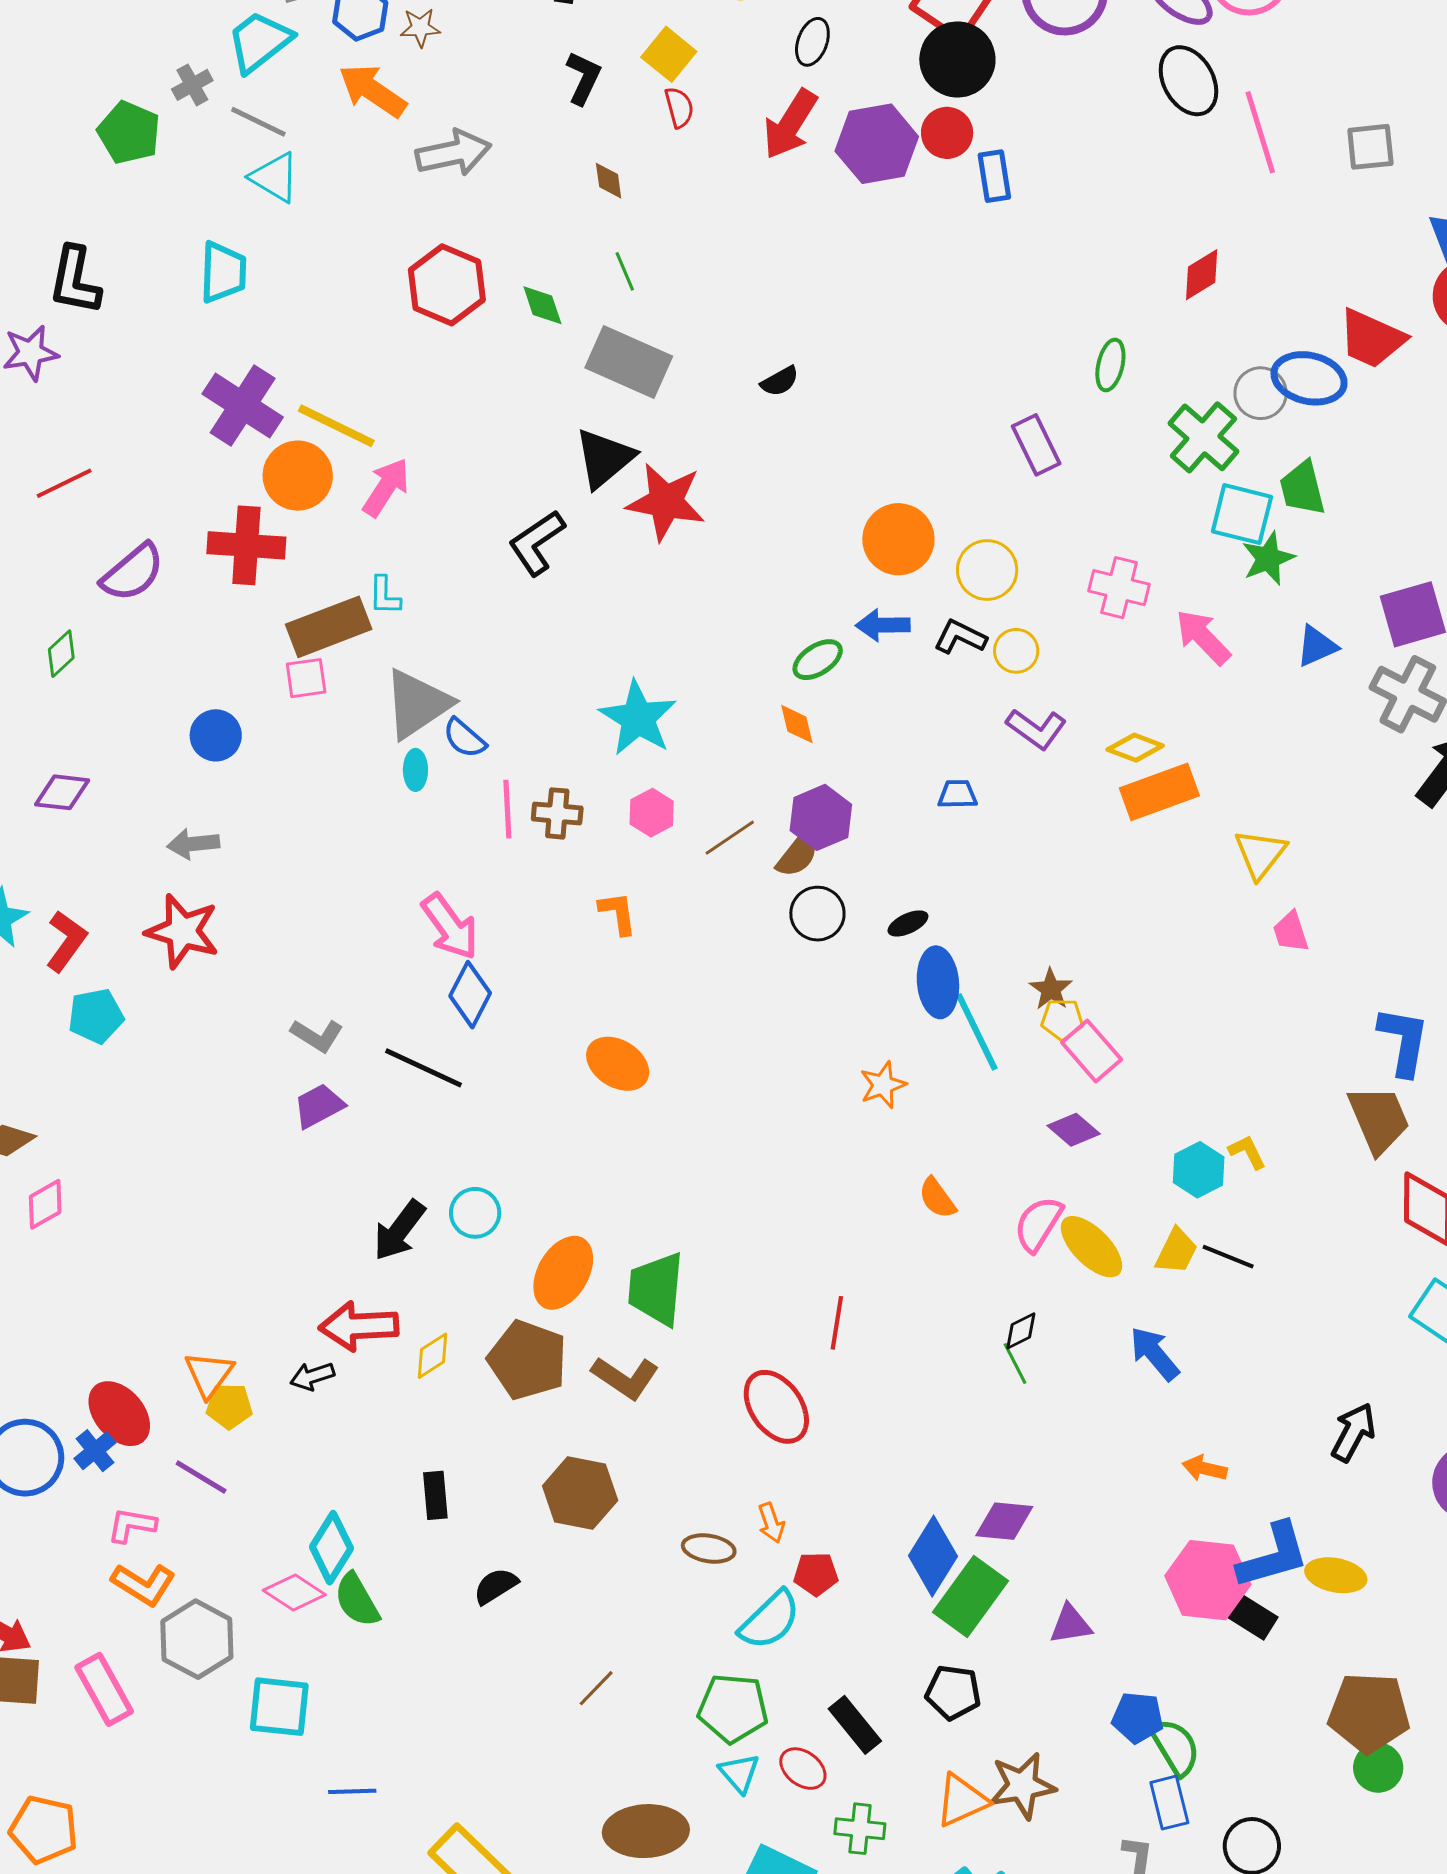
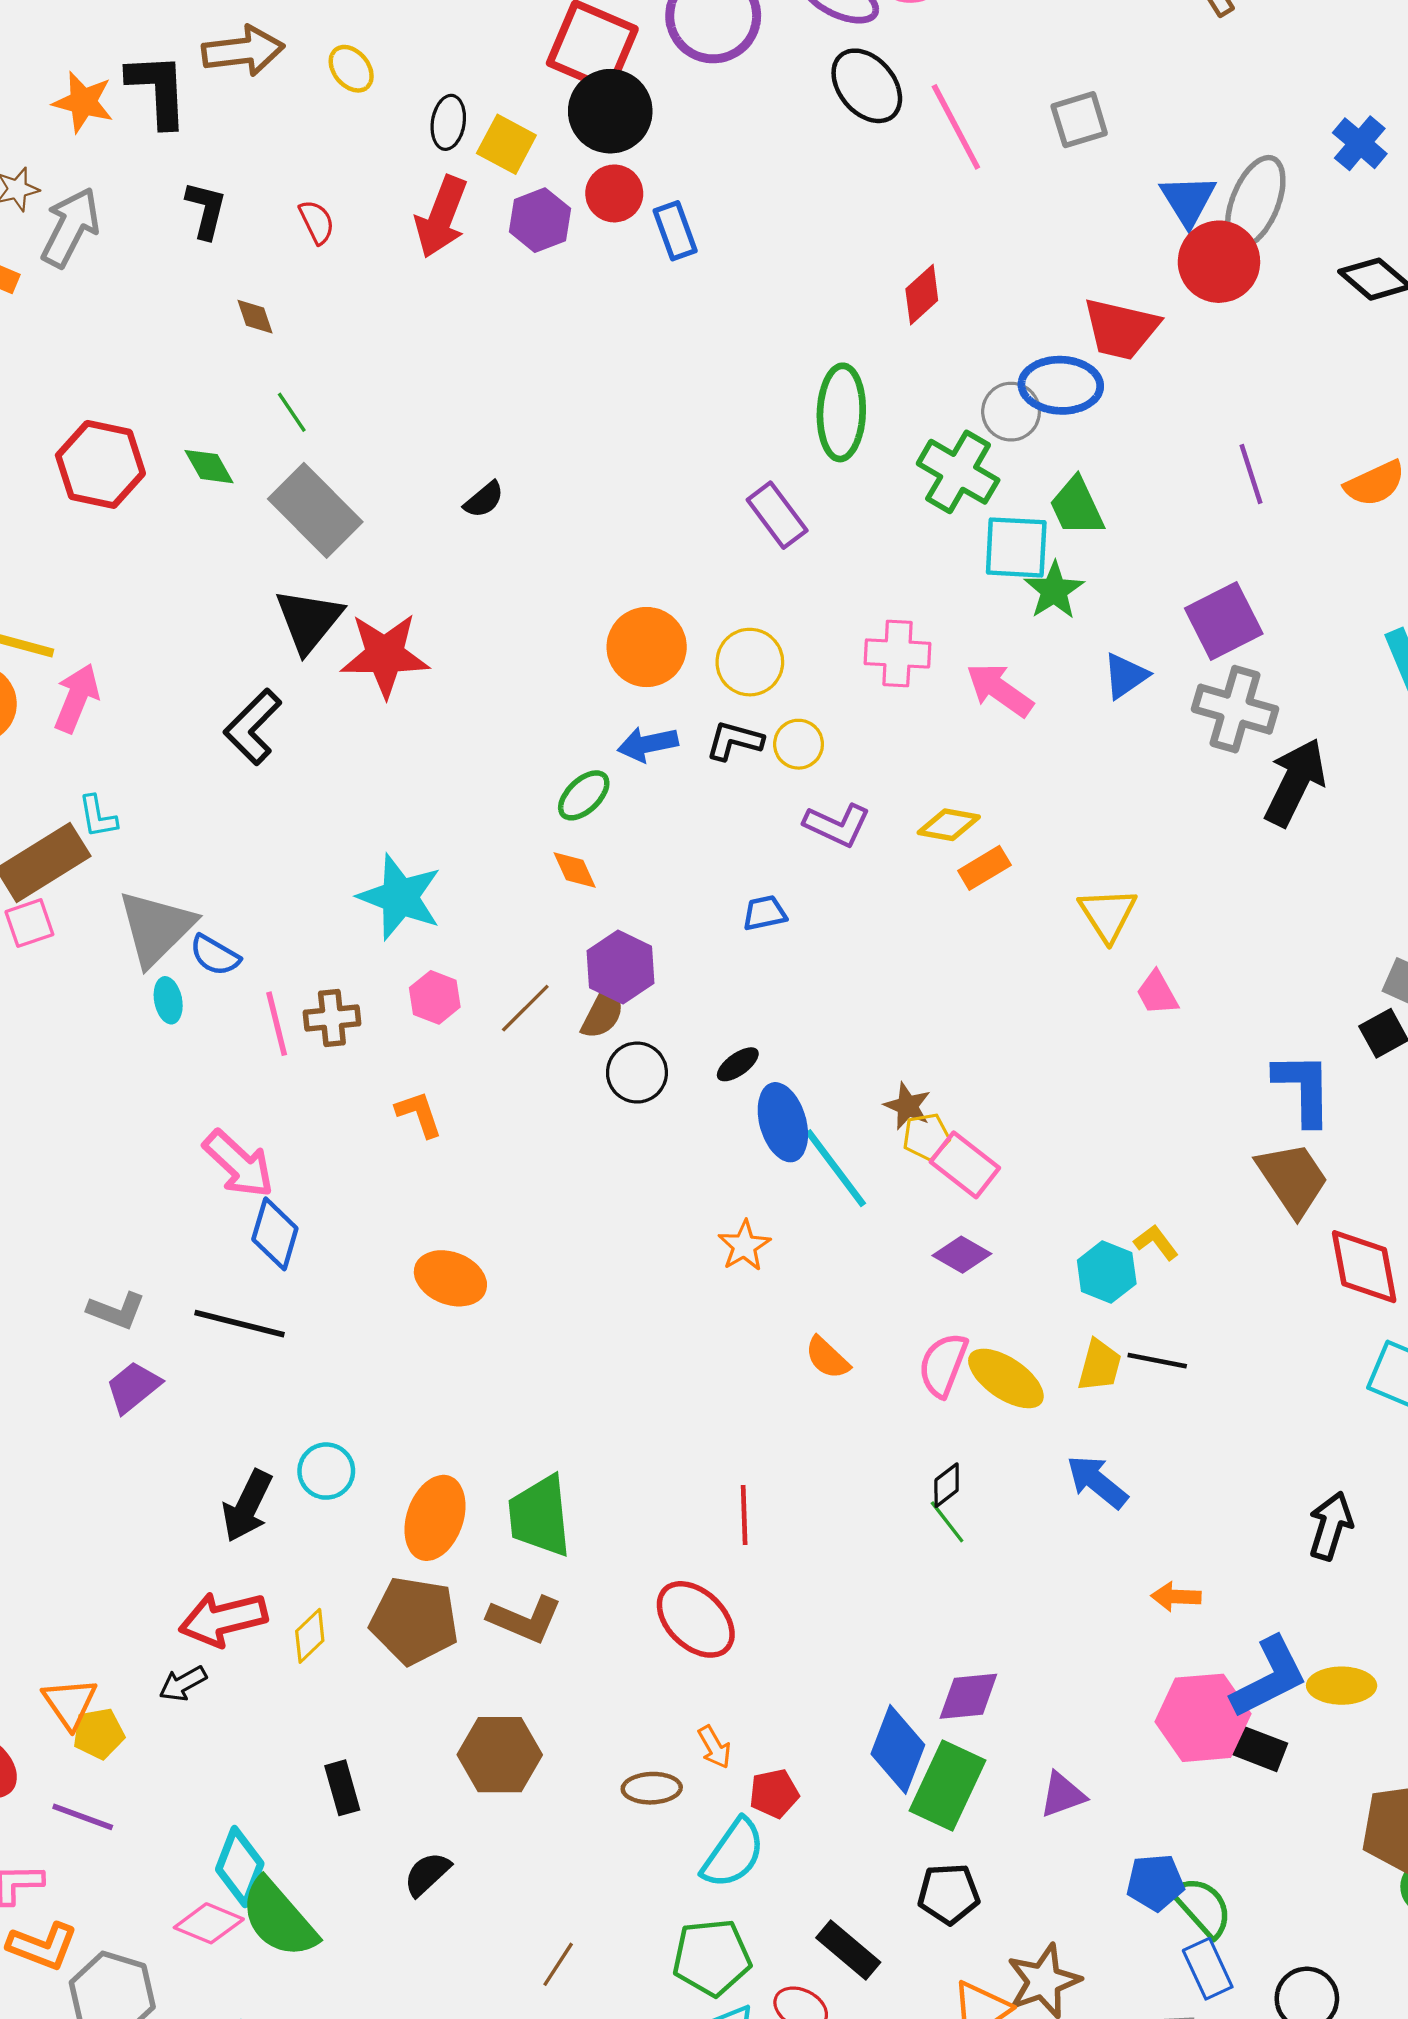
yellow square: (669, 54) -> (506, 144), moved
purple hexagon: (877, 144) -> (540, 220), size x0.7
gray arrow: (453, 153) -> (70, 227), moved, turned -40
gray rectangle: (629, 362) -> (315, 510), turned 32
green ellipse: (1110, 365) -> (841, 412), size x1.6
orange rectangle: (1159, 792) -> (984, 868), size x0.6
green semicircle: (357, 1600) -> (279, 1918), size x1.4

